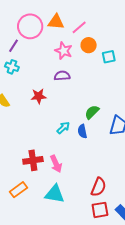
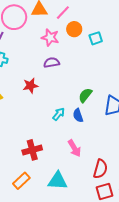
pink arrow: (56, 164) -> (74, 148), moved

